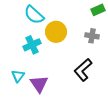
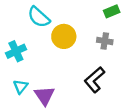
cyan cross: (32, 45) -> (16, 51), moved

